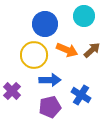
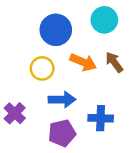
brown arrow: (92, 50) -> (114, 62), turned -84
yellow circle: (34, 55) -> (42, 68), size x0.7
blue cross: (81, 95) -> (101, 118), turned -30

